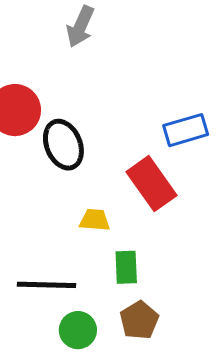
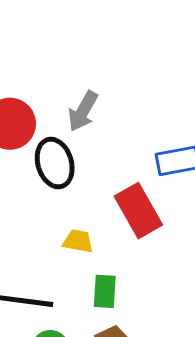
gray arrow: (80, 26) -> (83, 111), moved

